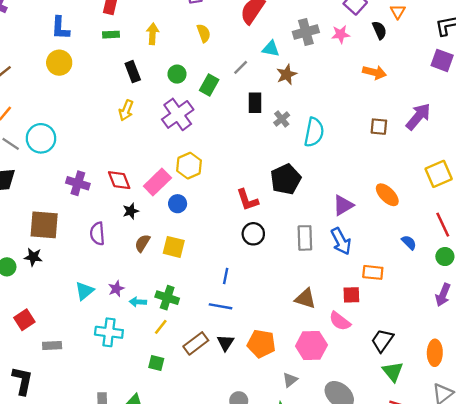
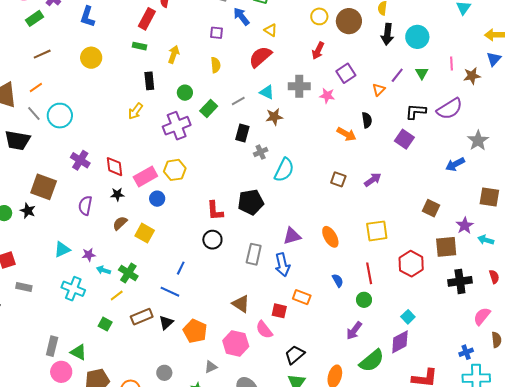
blue L-shape: (60, 28) -> (87, 17), moved
black semicircle: (379, 30) -> (367, 120), moved
purple arrow: (418, 117) -> (373, 180), size x0.7

